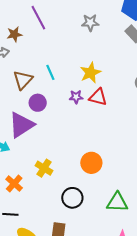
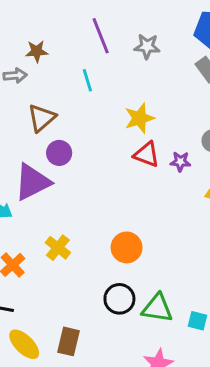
purple line: (38, 18) -> (101, 36), moved
cyan line: (50, 72) -> (87, 80), moved
purple star: (76, 97) -> (180, 162), moved
black circle: (72, 198) -> (119, 299), moved

